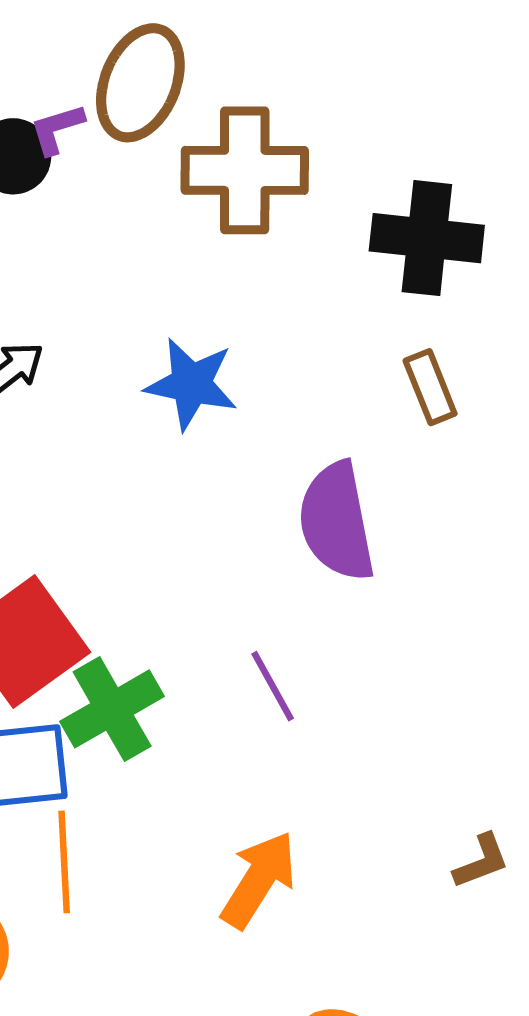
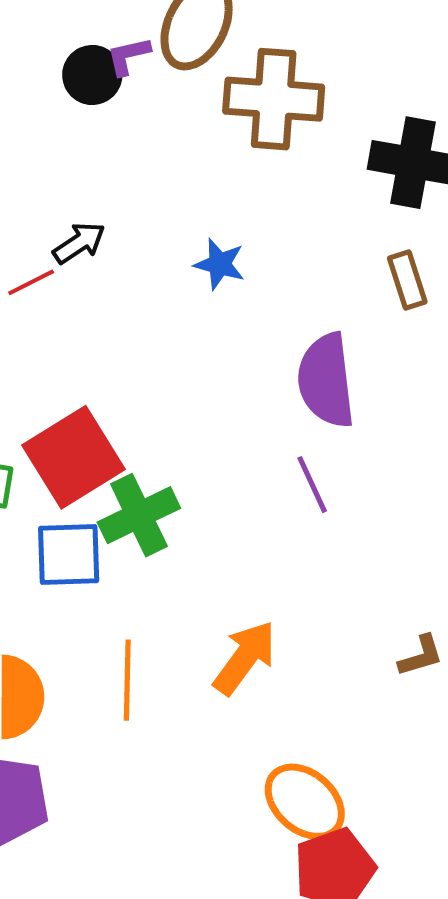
blue star: (191, 384) -> (220, 264), size x0.7
purple line: (273, 686) -> (312, 485), moved
orange line: (64, 862) -> (127, 680), moved

